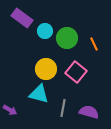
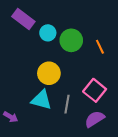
pink square: (76, 72) -> (95, 90), moved
gray line: (63, 108) -> (67, 104), moved
purple semicircle: (89, 112) -> (95, 119), turned -48

